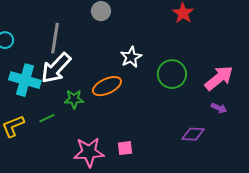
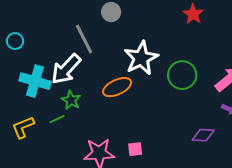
gray line: (55, 38) -> (84, 39), moved, turned -36
white star: (131, 57) -> (141, 58), size x1.6
green star: (74, 99) -> (71, 100), moved, turned 30

